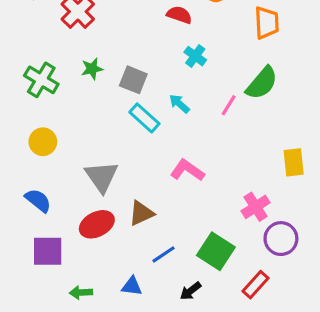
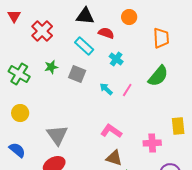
pink line: (229, 105) -> (127, 90), moved
cyan rectangle: (144, 118) -> (84, 46), moved
pink cross: (256, 207) -> (152, 143), moved, turned 30
brown triangle: (141, 213) -> (114, 158), moved, turned 42

